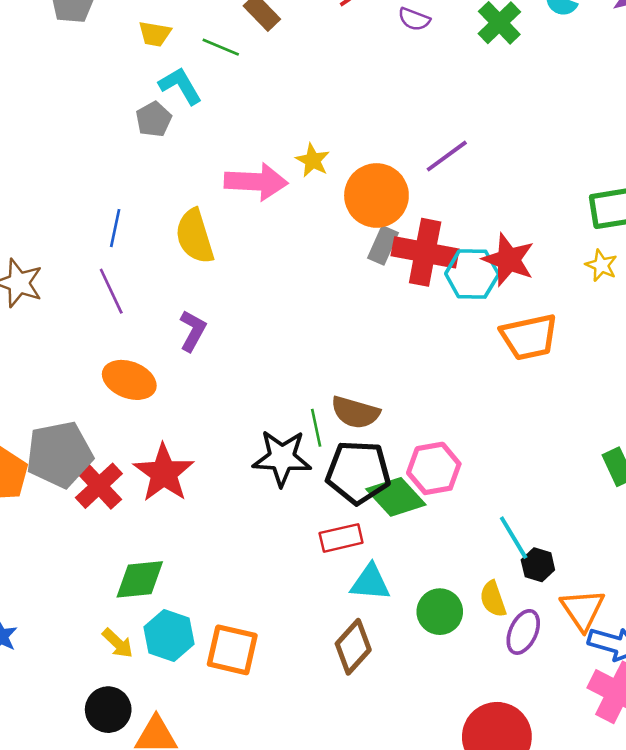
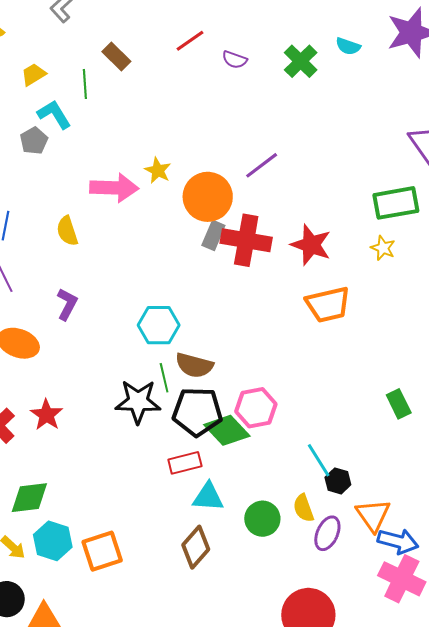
yellow trapezoid: (155, 34) -> (34, 74), turned 140
green line: (221, 47) -> (85, 84), turned 64
yellow semicircle: (195, 236) -> (67, 231), size x0.7
cyan hexagon: (472, 274) -> (159, 325), moved
red star: (164, 473) -> (46, 415), size x0.7
orange square: (232, 650) -> (102, 551), turned -30

